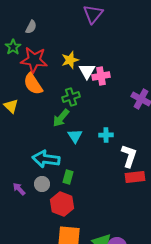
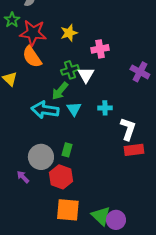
white triangle: (87, 71) -> (86, 75), moved
cyan arrow: (46, 159) -> (45, 110), moved
gray circle: (42, 184) -> (41, 157), size x1.6
purple arrow: (19, 189) -> (23, 177), moved

